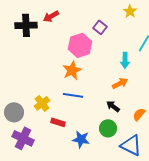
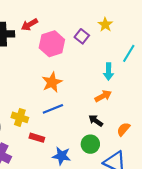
yellow star: (130, 11) -> (105, 25), moved
pink hexagon: (80, 45) -> (52, 44), moved
blue line: (73, 95) -> (53, 109), turned -30
yellow cross: (42, 103) -> (20, 117), turned -35

